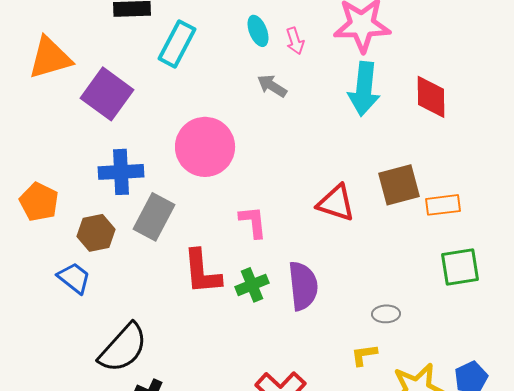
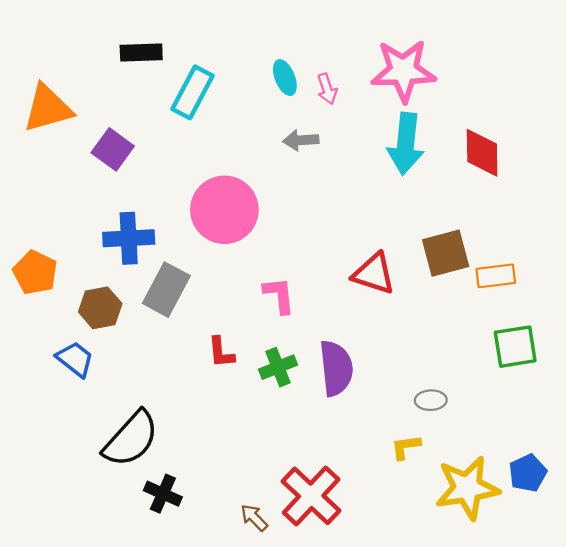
gray arrow: (272, 86) -> (301, 140), turned -36
purple square: (107, 94) -> (113, 149), size x0.7
red L-shape: (202, 272) -> (221, 352), size x0.6

